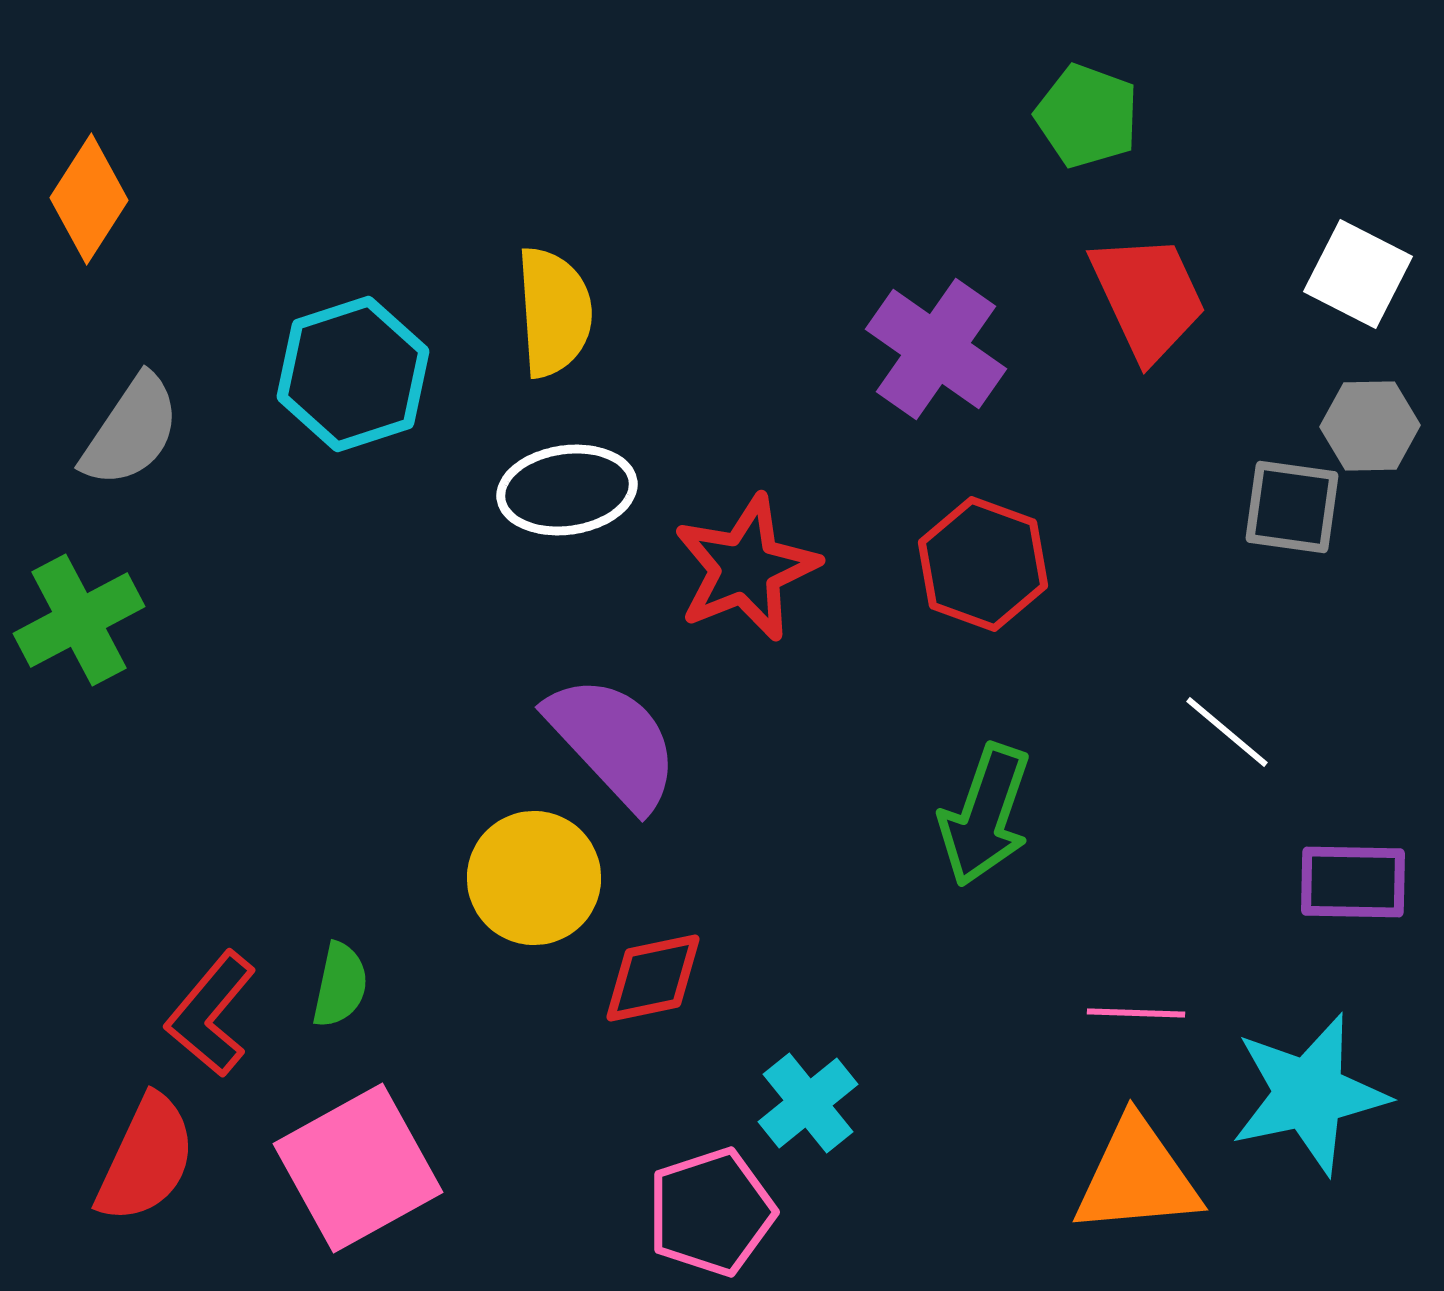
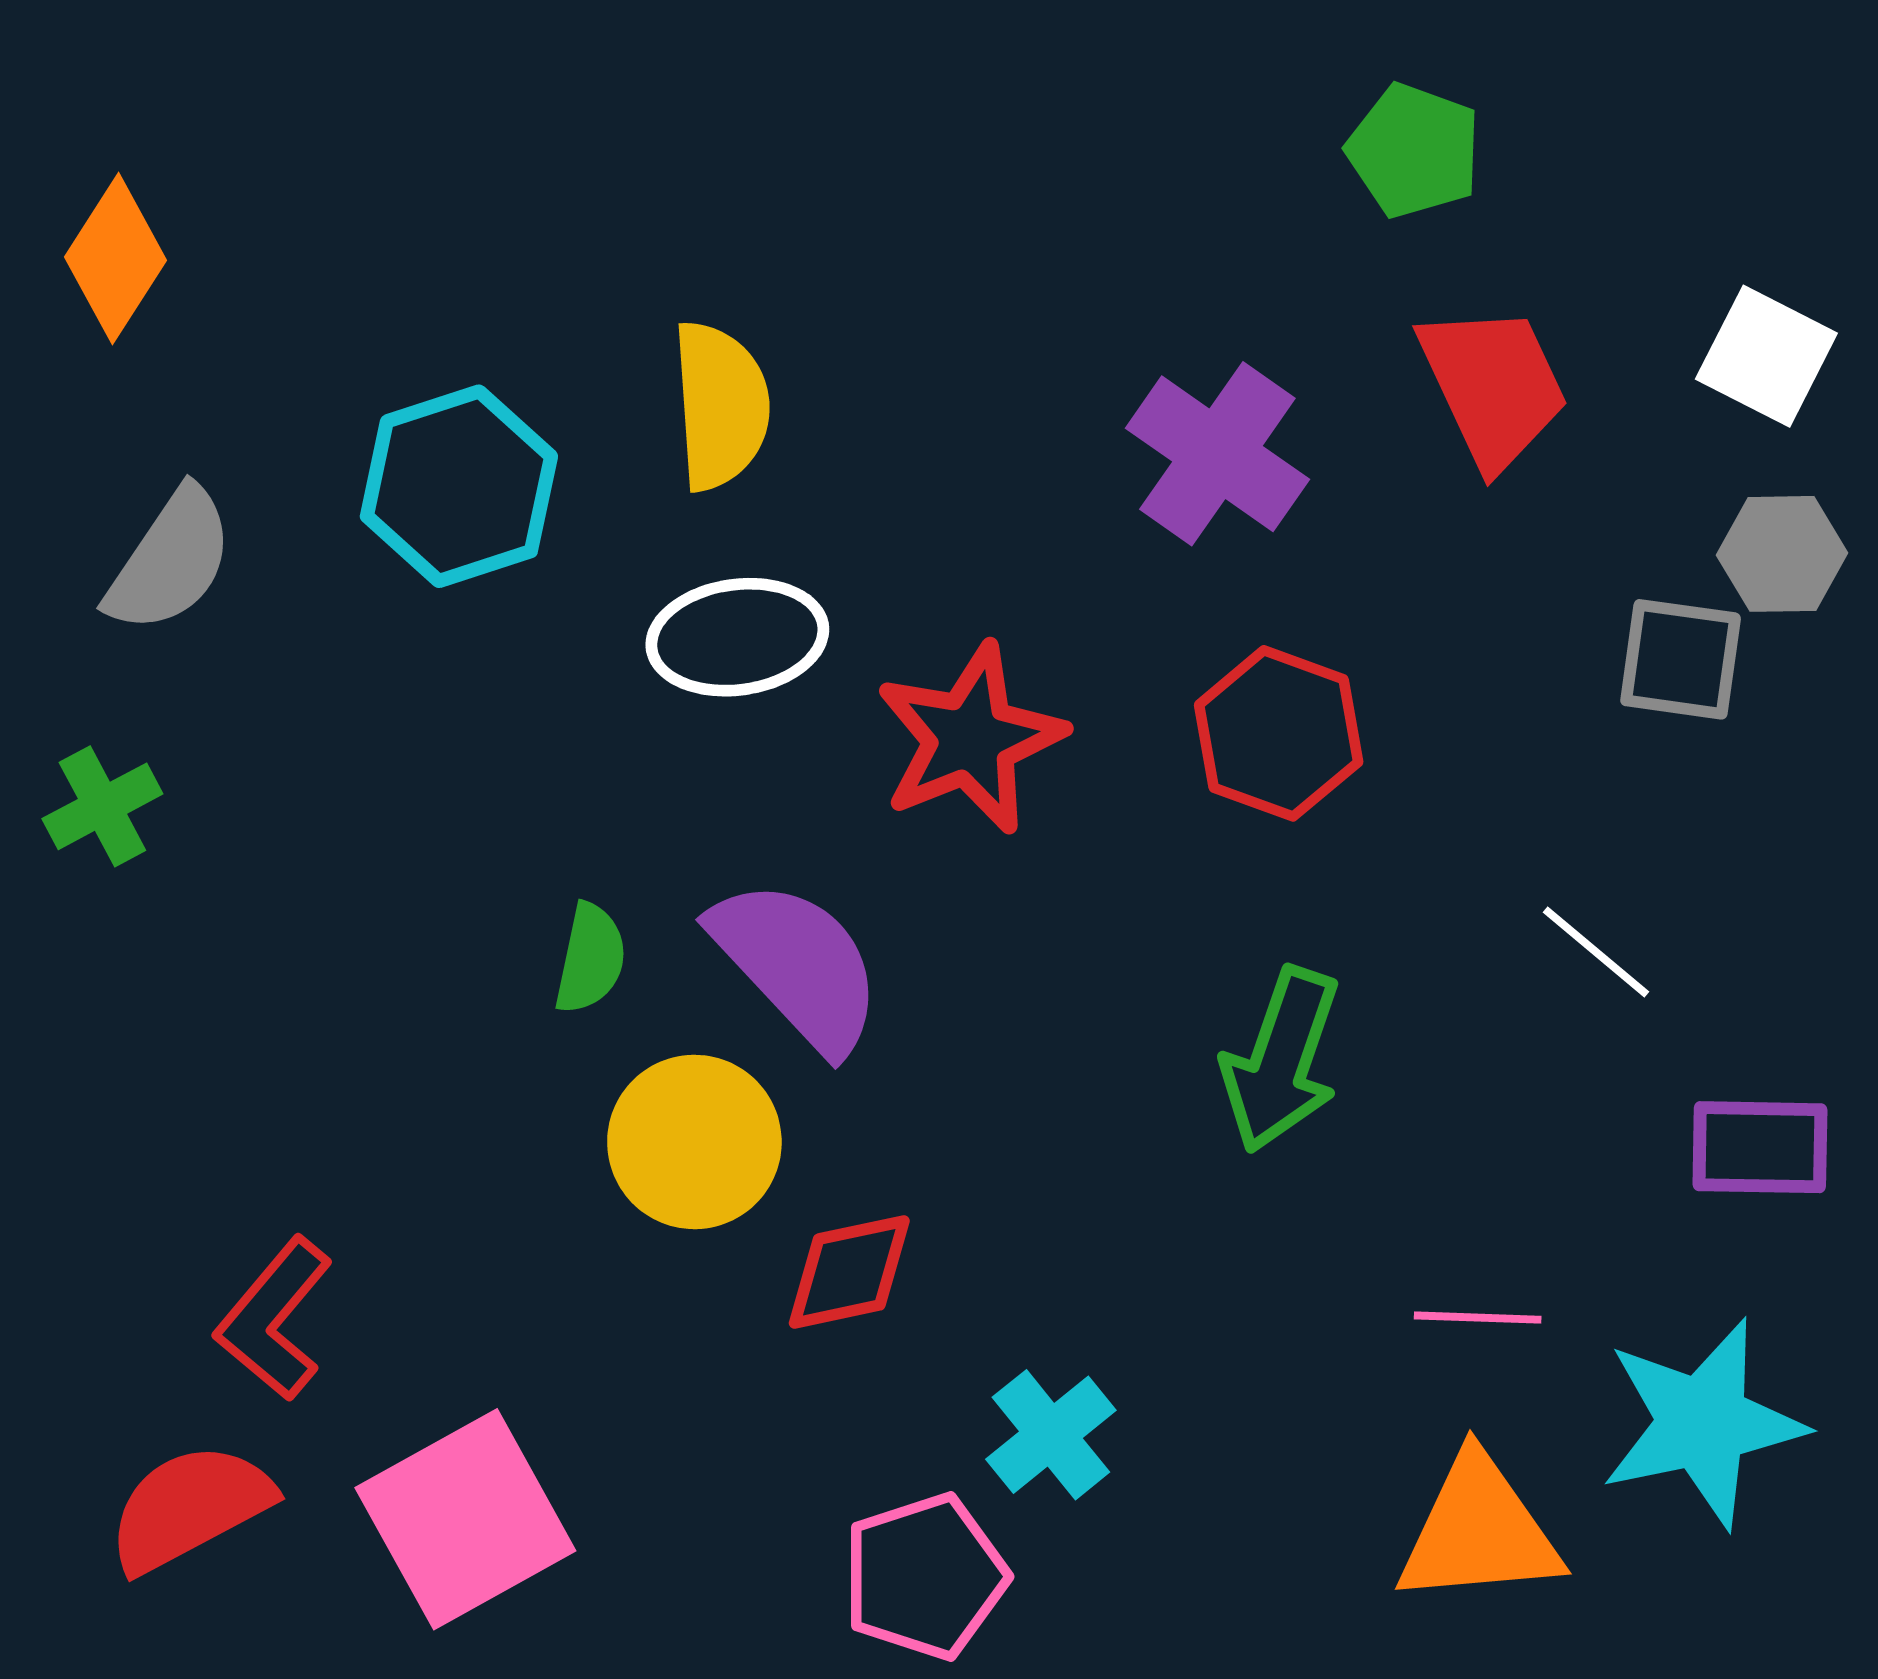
green cross: (79, 620) -> (102, 806), size x0.7
green semicircle: (340, 985) -> (590, 959), moved
red semicircle: (146, 1159) -> (190, 1508), turned -143

